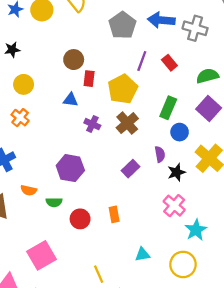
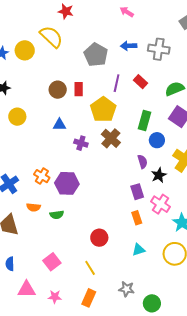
blue arrow: (161, 20) -> (129, 46), size x0.7
red rectangle: (89, 79) -> (79, 89), moved
orange cross: (20, 118) -> (42, 176), moved
purple rectangle: (131, 169) -> (137, 192), moved, turned -56
orange rectangle: (114, 214) -> (137, 218), moved
red circle: (80, 219) -> (99, 238), moved
pink square: (41, 255) -> (52, 262), size x0.7
yellow line: (99, 274) -> (90, 268), moved

